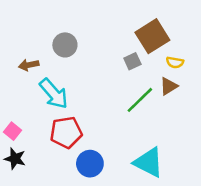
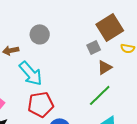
brown triangle: (169, 86) -> (105, 67), moved
green line: (140, 100) -> (100, 95), moved

